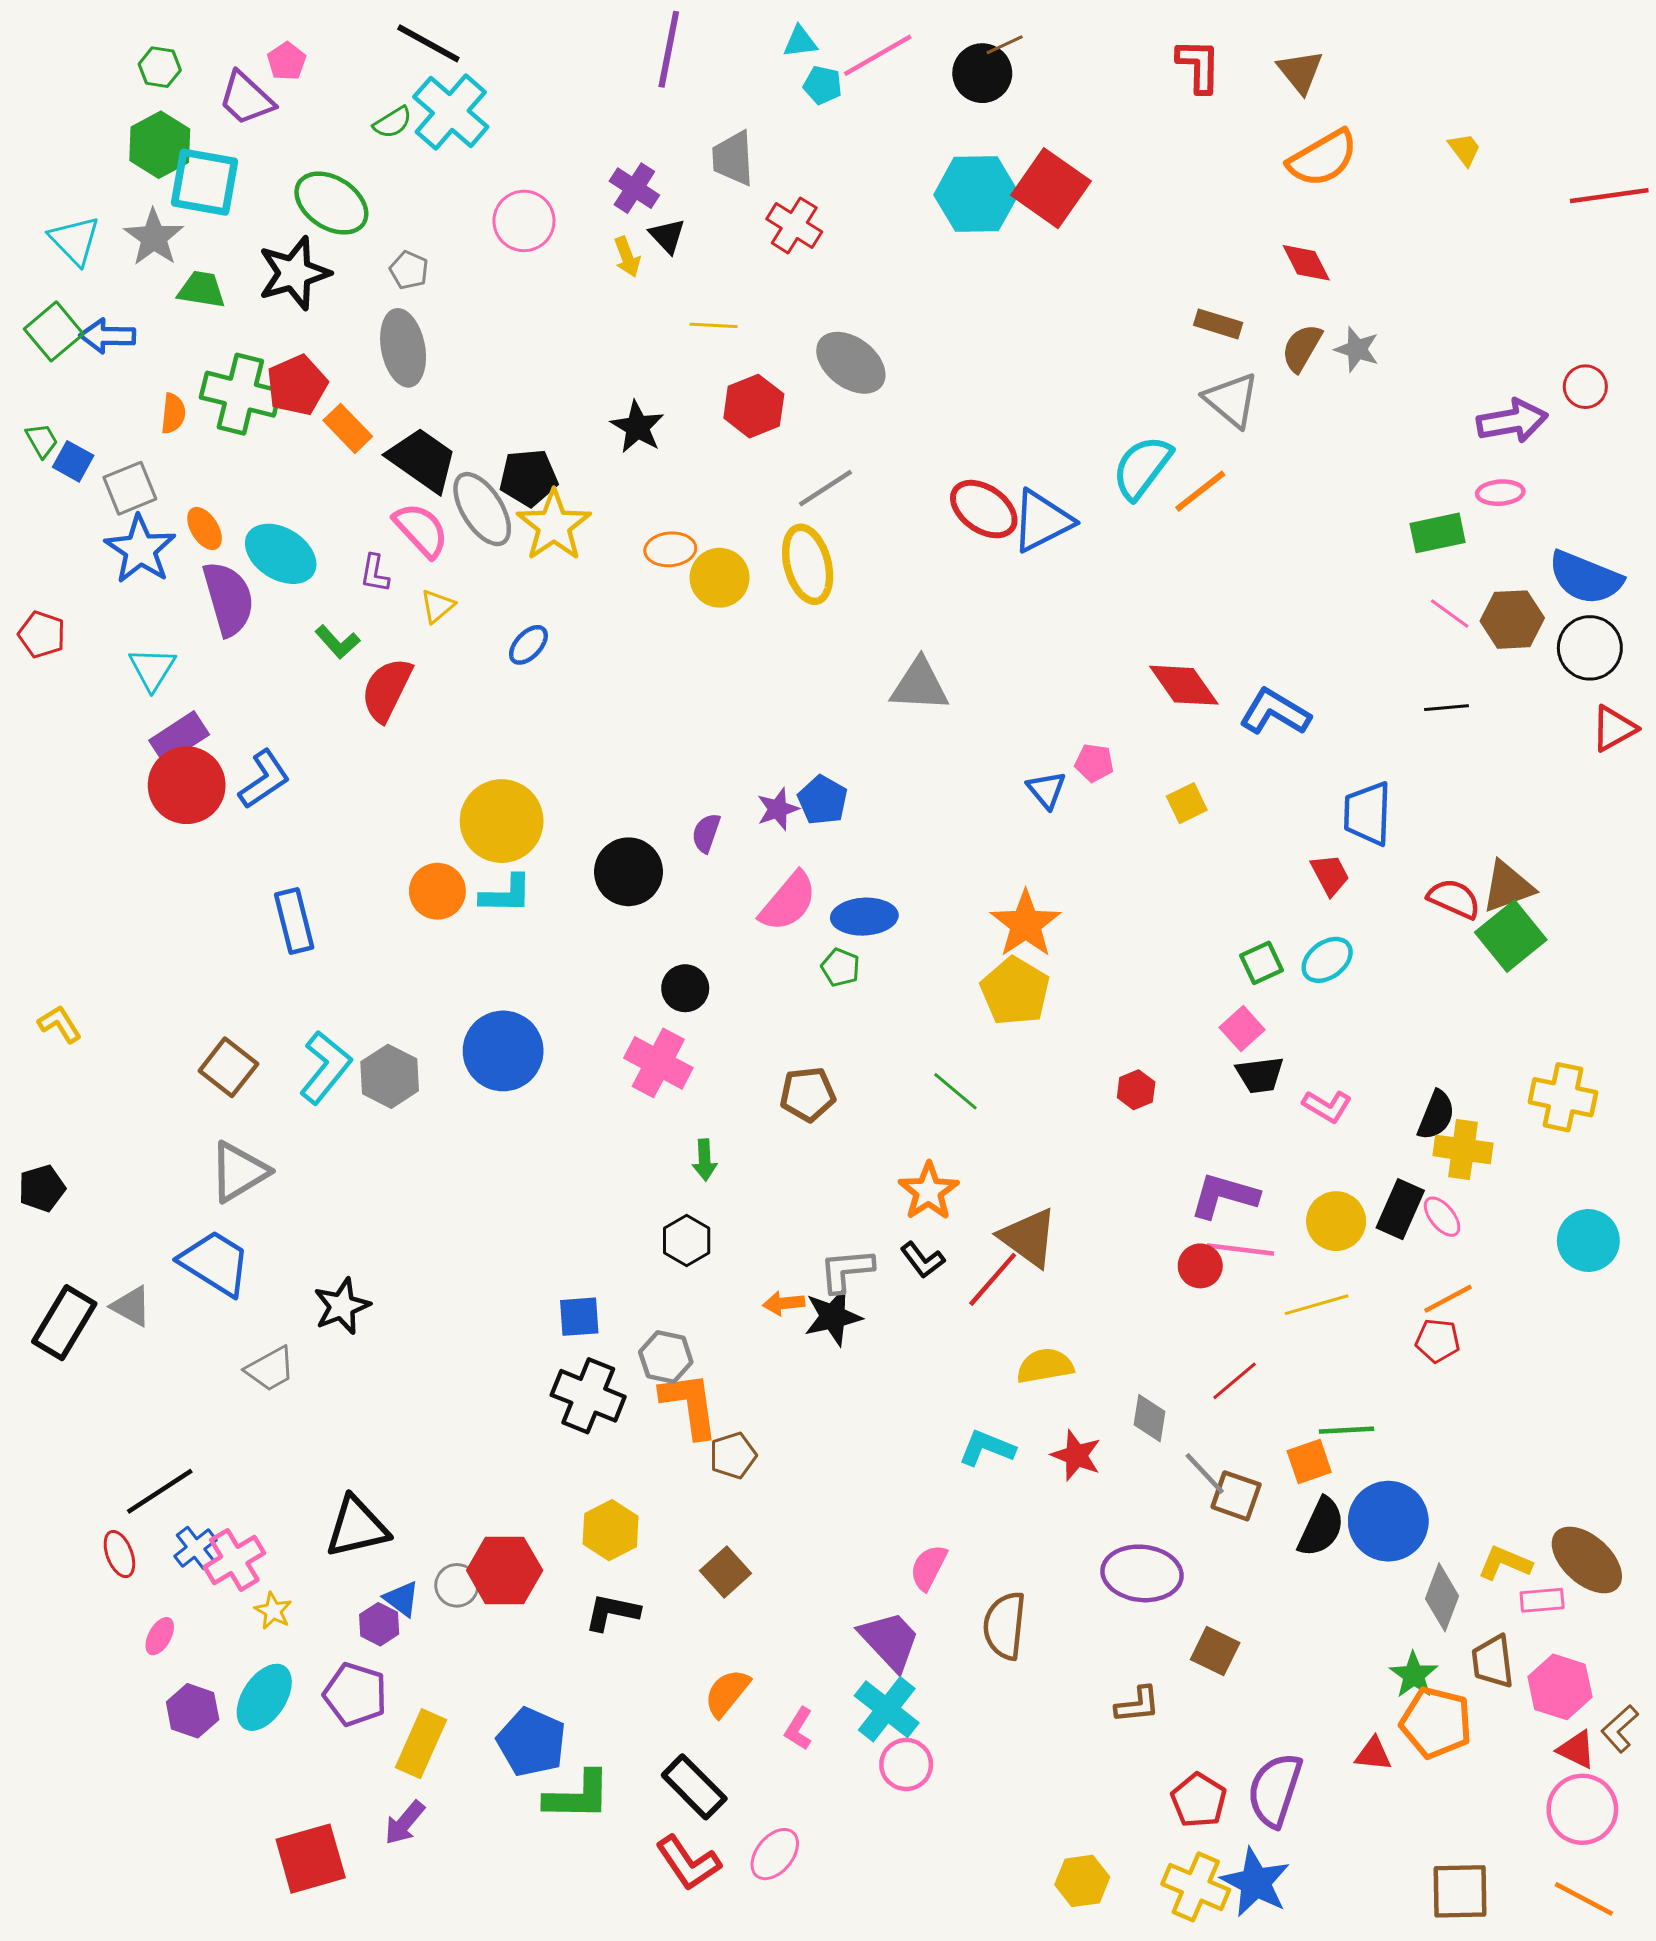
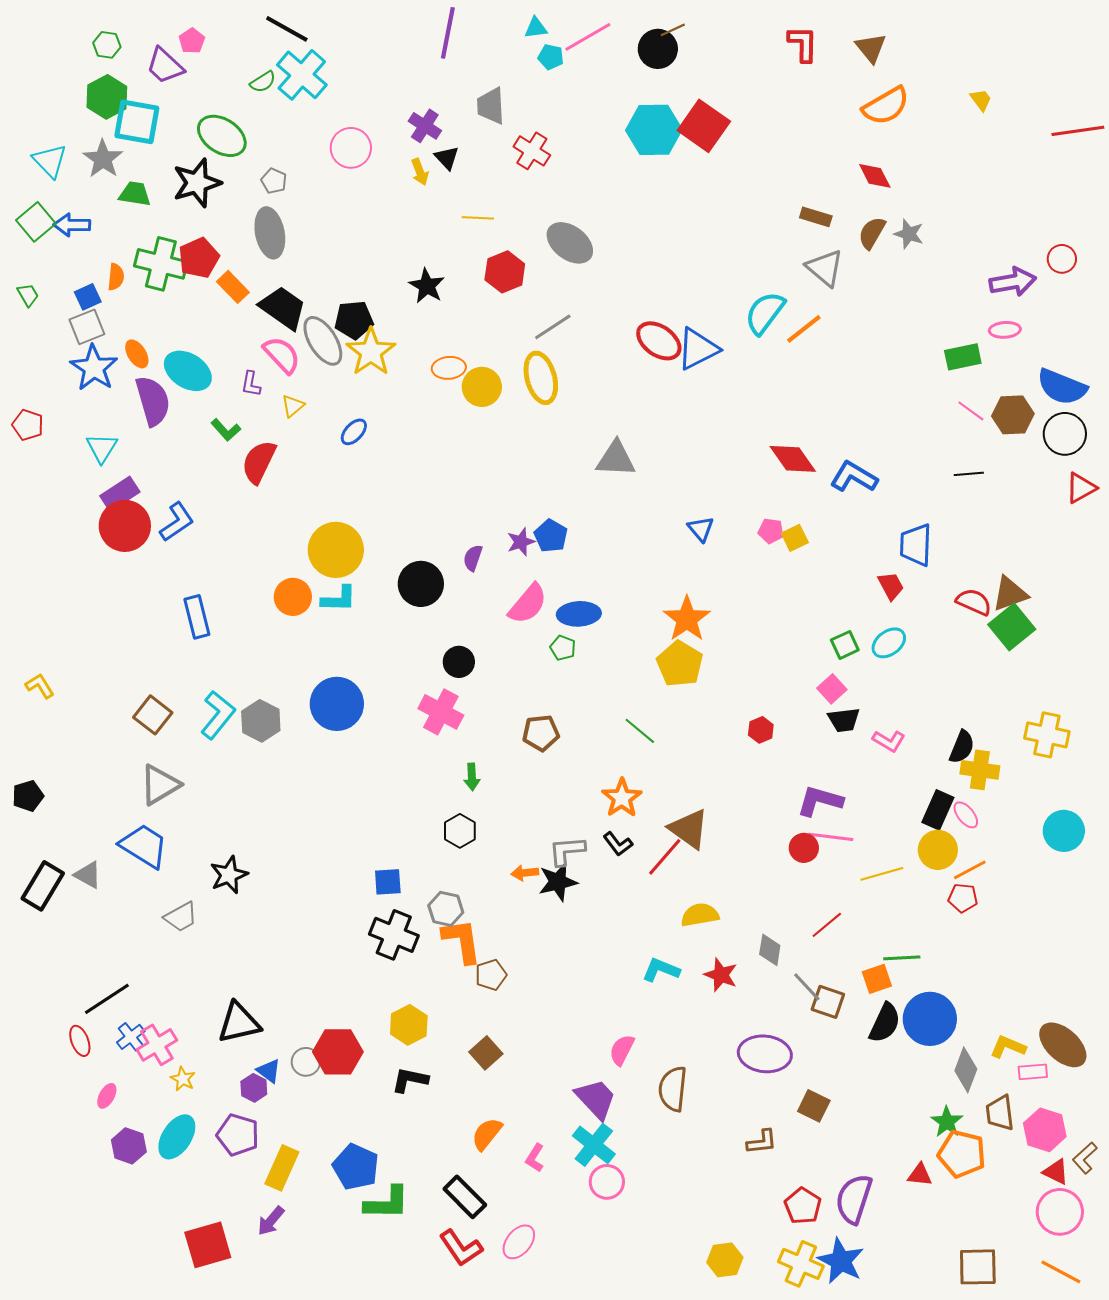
blue square: (73, 461) -> (88, 297), moved, turned 36
pink pentagon: (1094, 763) -> (771, 531), moved
yellow circle: (1336, 1221) -> (938, 850), moved

